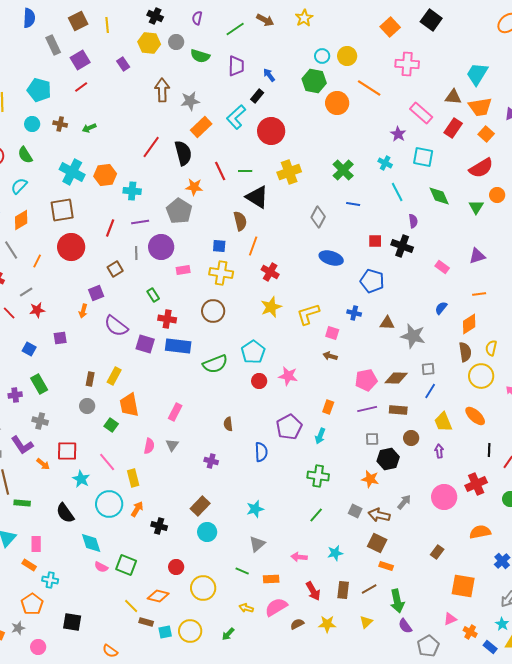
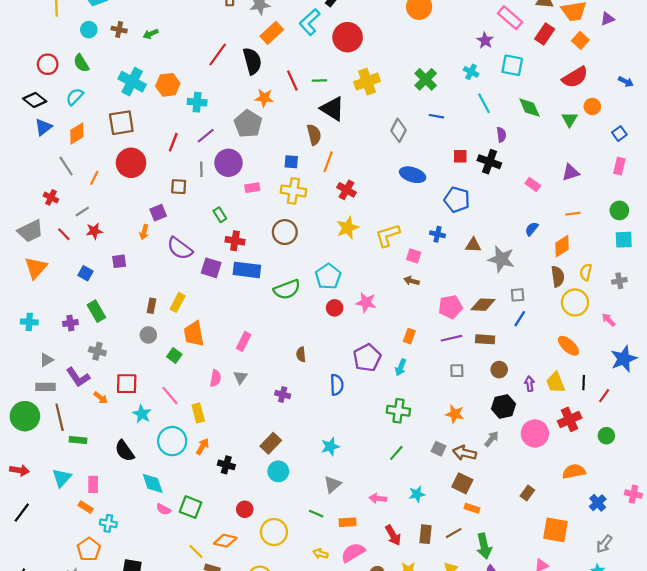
purple line: (140, 222) -> (206, 136), turned -30
brown square: (115, 269) -> (179, 187), turned 35
yellow trapezoid: (443, 422) -> (555, 383), moved
black hexagon: (388, 459) -> (504, 406), moved

